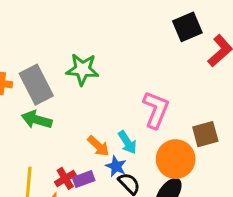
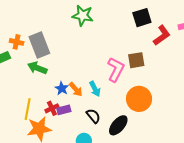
green star: (82, 69) -> (83, 16), moved
brown square: (205, 134) -> (136, 60), moved
orange circle: (176, 159) -> (139, 99), moved
blue star: (116, 166) -> (62, 88), moved

